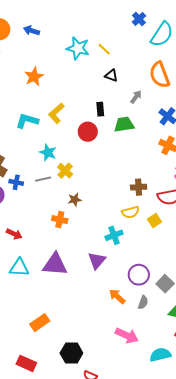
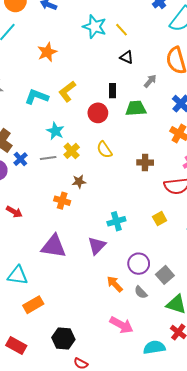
blue cross: (16, 182) -> (20, 159), turned 32
brown cross: (139, 187) -> (145, 163), moved
yellow semicircle: (130, 212) -> (104, 150), moved, turned 66
yellow square: (155, 220) -> (160, 219), moved
cyan triangle: (19, 268) -> (18, 275), moved
gray semicircle: (143, 302) -> (141, 292), turned 112

